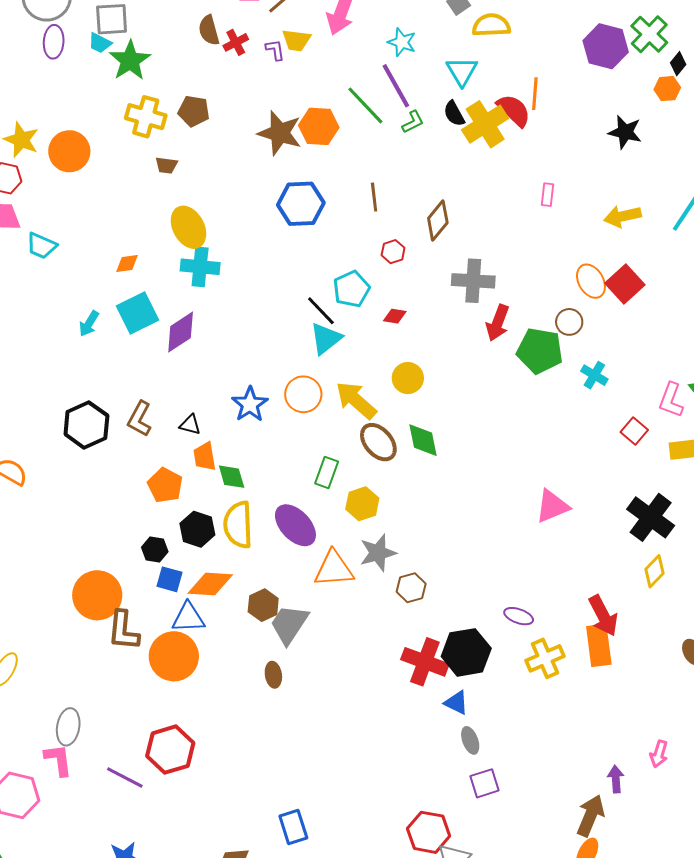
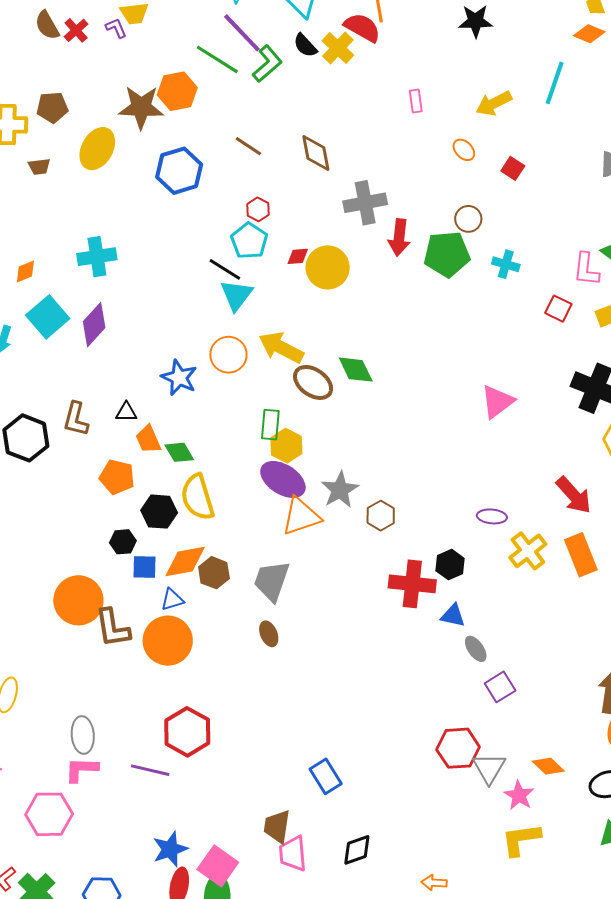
green L-shape: (413, 122) -> (267, 64), size x1.5
yellow cross: (485, 124) -> (338, 48), size x0.7
brown line: (374, 197) -> (248, 146), turned -36
brown diamond: (438, 220) -> (316, 153), turned -36
yellow ellipse: (188, 227) -> (97, 149), moved, turned 72
red hexagon: (393, 252) -> (258, 209), moved
orange ellipse: (591, 281) -> (464, 150), moved, size x0.7
red square: (625, 284) -> (513, 168), size x0.6
yellow circle: (408, 378) -> (328, 267), moved, size x1.4
yellow hexagon: (362, 504) -> (286, 446), moved
purple ellipse: (295, 525) -> (283, 479), moved
brown hexagon: (263, 605) -> (214, 573), moved
blue triangle: (188, 618) -> (172, 600), size x0.7
orange rectangle: (599, 645) -> (581, 555), moved
black hexagon: (466, 652) -> (450, 565), size x0.6
pink L-shape: (58, 760) -> (81, 769), turned -66

